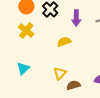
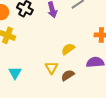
yellow semicircle: (64, 42) -> (68, 49), moved

